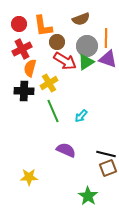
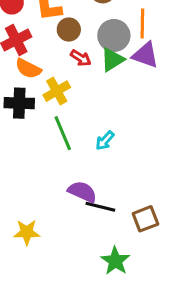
red arrow: (65, 61) -> (81, 58), size x0.6
orange semicircle: (30, 68) -> (28, 69), turned -78
black line: (106, 154) -> (100, 207), moved

